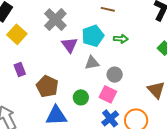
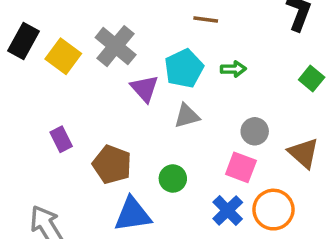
yellow square: (17, 34) -> (63, 56), moved
gray circle: (115, 75) -> (255, 131), moved
pink square: (108, 94) -> (241, 167), moved

